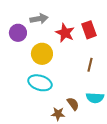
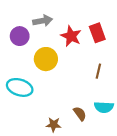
cyan ellipse: (40, 83) -> (20, 87), moved
brown star: (58, 114) -> (54, 125), moved

